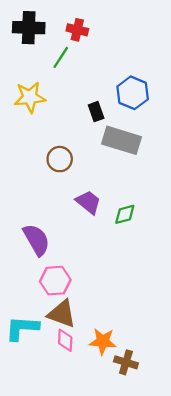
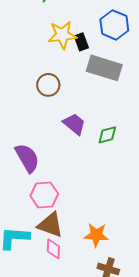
yellow star: (30, 97) -> (62, 35), moved
orange star: (103, 341) -> (96, 235), moved

